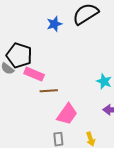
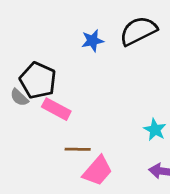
brown line: (49, 91) -> (78, 149), moved

